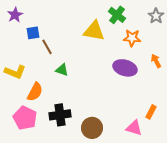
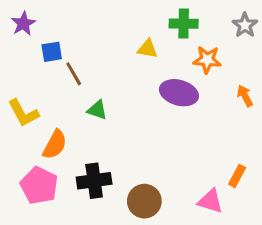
green cross: (117, 15) -> (184, 24), turned -36
yellow triangle: (94, 31) -> (147, 49), size x0.6
purple ellipse: (125, 68) -> (179, 93), moved
yellow L-shape: (15, 72) -> (23, 113), turned 40

